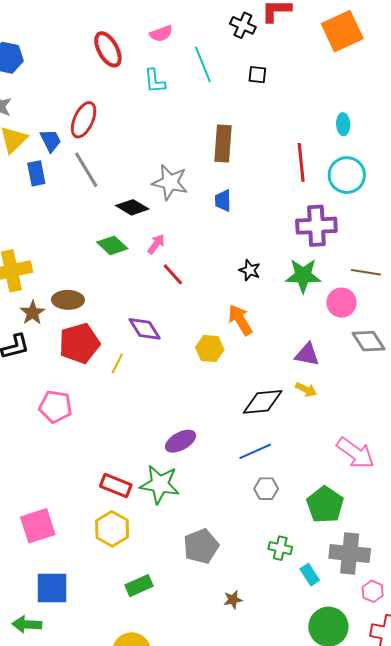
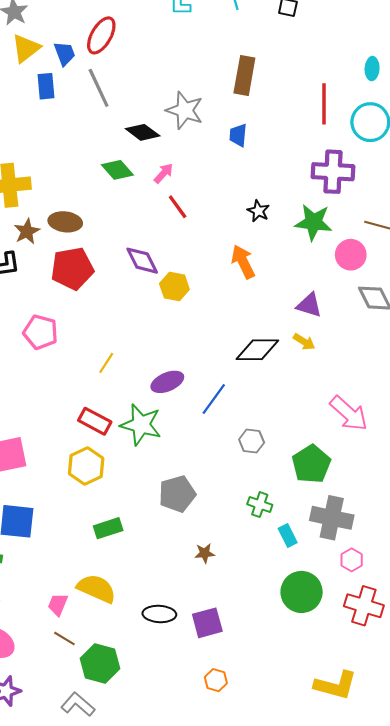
yellow hexagon: (210, 349) -> (174, 287), moved
yellow line: (117, 363) -> (106, 363), moved
blue line: (255, 451) -> (214, 399), moved, turned -36

